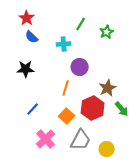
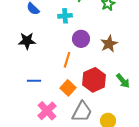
brown star: (108, 88) -> (109, 44), moved
blue line: (33, 109) -> (34, 81), turned 48

